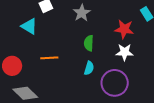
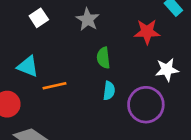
cyan triangle: (29, 26) -> (28, 66), moved
white star: (125, 52) -> (167, 70), moved

